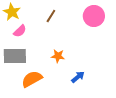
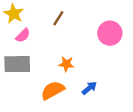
pink circle: (94, 16) -> (110, 33), moved
orange semicircle: (32, 79) -> (53, 90), moved

